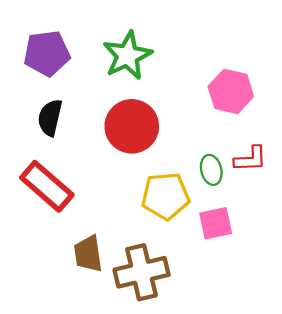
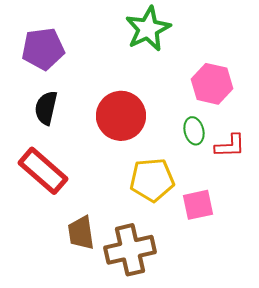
green star: (127, 56) -> (148, 29), moved
green ellipse: (211, 170) -> (194, 131), moved

